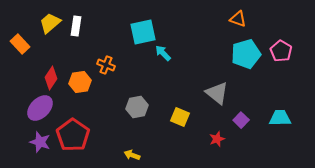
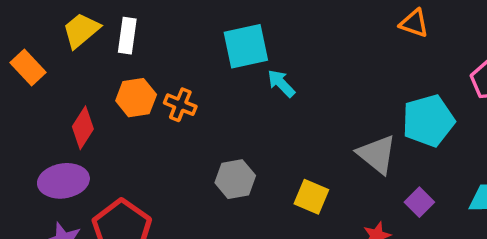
cyan pentagon: (246, 54) -> (428, 121), moved
orange hexagon: (80, 82) -> (136, 98), moved
purple ellipse: (40, 108) -> (63, 181), turned 36

